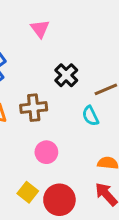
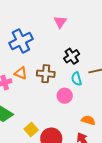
cyan semicircle: (90, 116) -> (76, 79), moved
pink circle: (46, 152) -> (65, 96), moved

